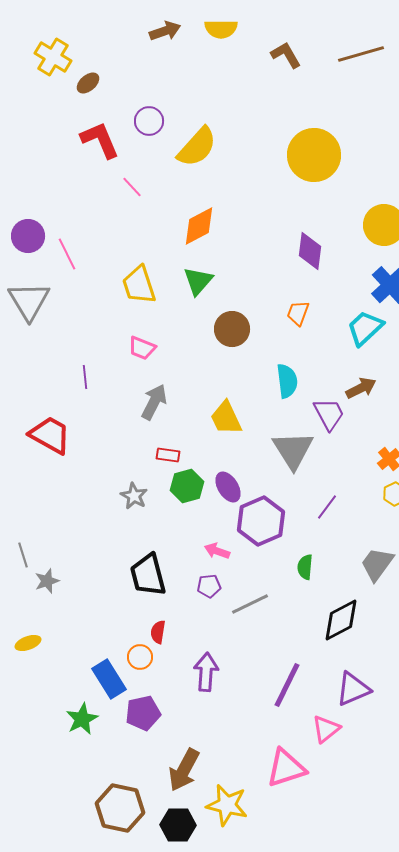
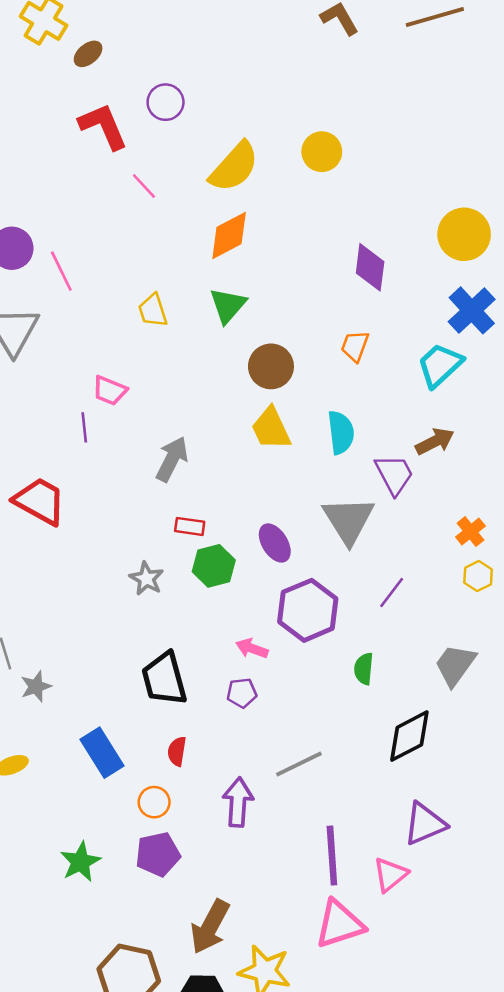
yellow semicircle: (197, 147) -> (234, 167), moved
yellow circle: (314, 155) -> (322, 152), moved, size x0.6
yellow trapezoid: (139, 285) -> (153, 310), size x0.7
pink trapezoid: (142, 348) -> (110, 391), moved
yellow trapezoid: (226, 418) -> (271, 429), moved
purple ellipse: (228, 487) -> (275, 543), moved
gray line: (250, 604) -> (299, 764), moved
orange circle: (140, 657) -> (154, 802), moved
blue rectangle: (109, 679) -> (102, 753), moved
purple line: (287, 685) -> (332, 855), moved, turned -30

